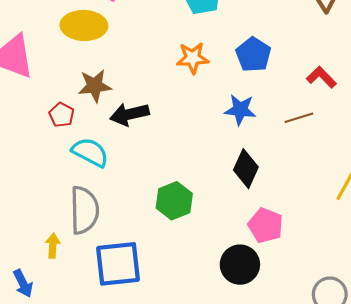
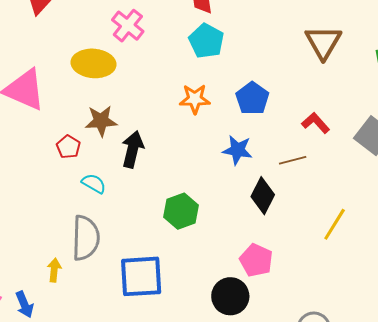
black arrow: (130, 114) -> (133, 149), turned 114
cyan semicircle: (90, 152) -> (94, 183), size x0.7
black diamond: (246, 169) -> (263, 196), moved
green hexagon: (174, 201) -> (181, 211), moved
blue square: (118, 264) -> (141, 276), moved

